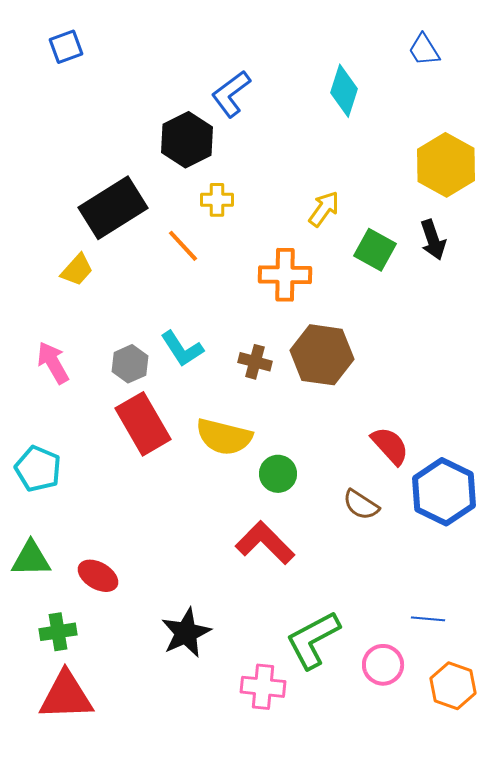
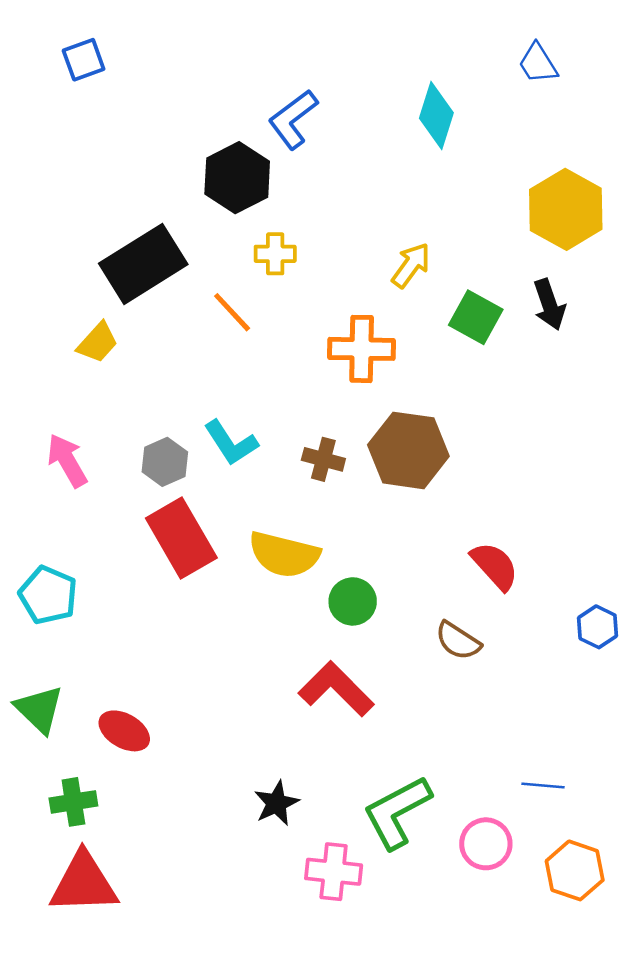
blue hexagon: (444, 492) -> (598, 627), moved, size x0.5
green triangle: (31, 559) -> (39, 709), turned 45
black star: (186, 633) -> (276, 803), moved, size x0.7

